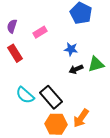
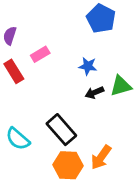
pink rectangle: (40, 32) -> (40, 54), moved
cyan semicircle: (25, 95) -> (18, 139), moved

